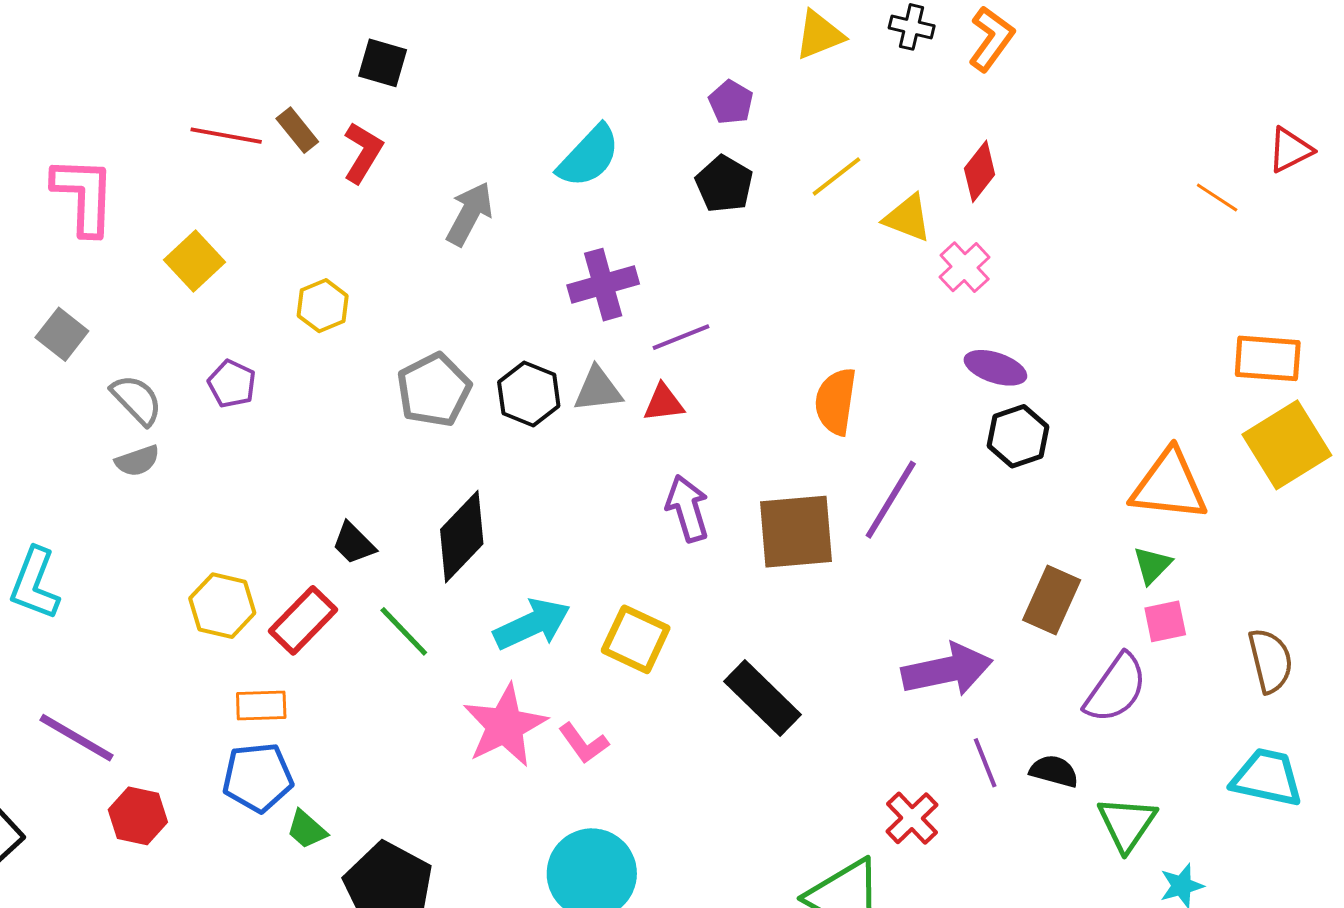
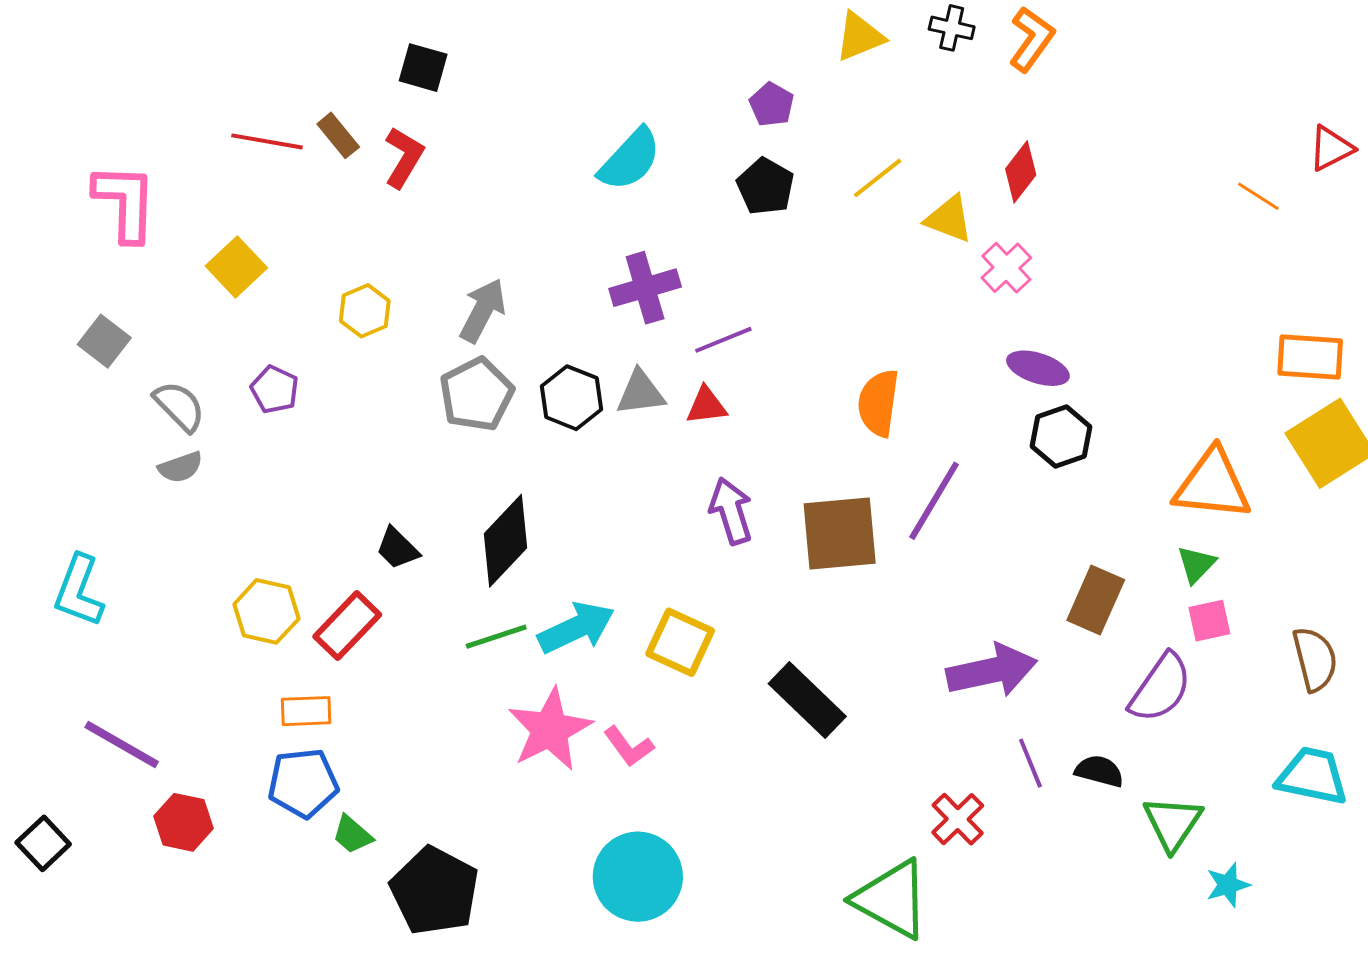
gray arrow: (470, 214) -> (483, 310), moved
green line: (404, 631) -> (496, 637), moved, turned -64

